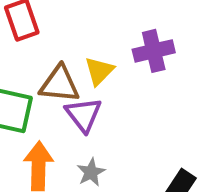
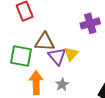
yellow triangle: (99, 71) -> (71, 54), moved

